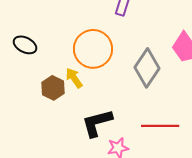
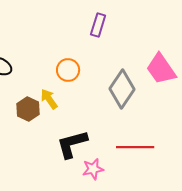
orange circle: (93, 49) -> (68, 70), size x0.6

